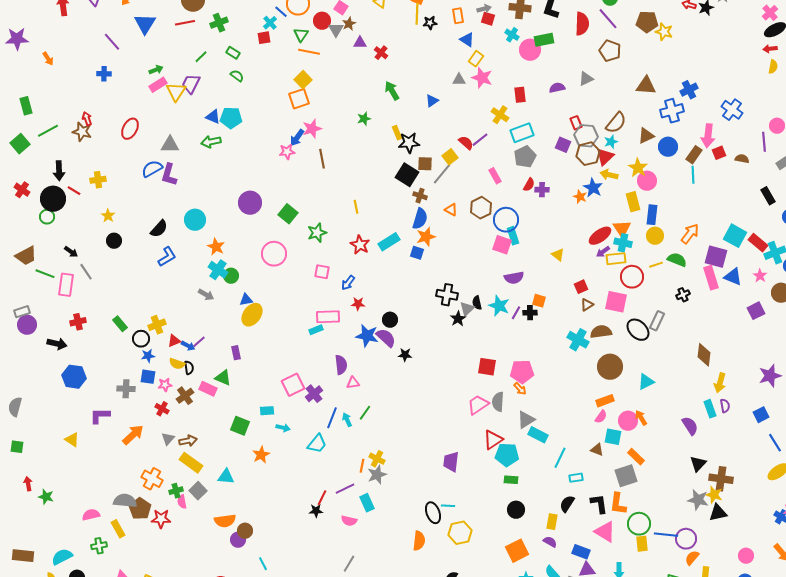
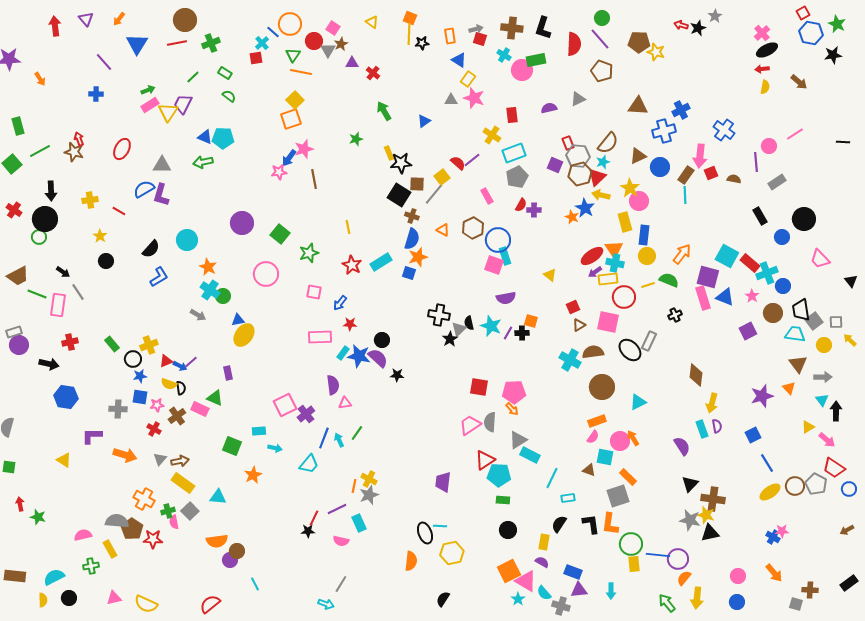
red line: (74, 191) -> (119, 211), moved
cyan rectangle: (316, 330) -> (343, 353), moved, turned -32
orange arrow: (133, 435) -> (125, 455), turned 60
pink triangle: (605, 532) -> (526, 581), moved

